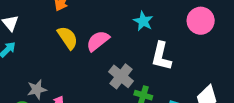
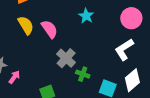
pink semicircle: (98, 41) -> (50, 29), turned 90
white L-shape: (161, 56) -> (124, 49), moved, turned 40

